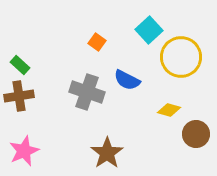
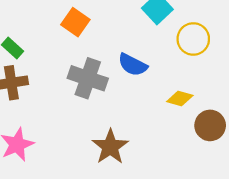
orange square: (97, 42) -> (75, 22), moved, size x1.4
yellow circle: (181, 57) -> (193, 39), size x0.7

